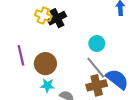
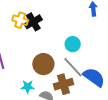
brown circle: (45, 64) -> (43, 64), moved
brown cross: (97, 85) -> (63, 84), moved

